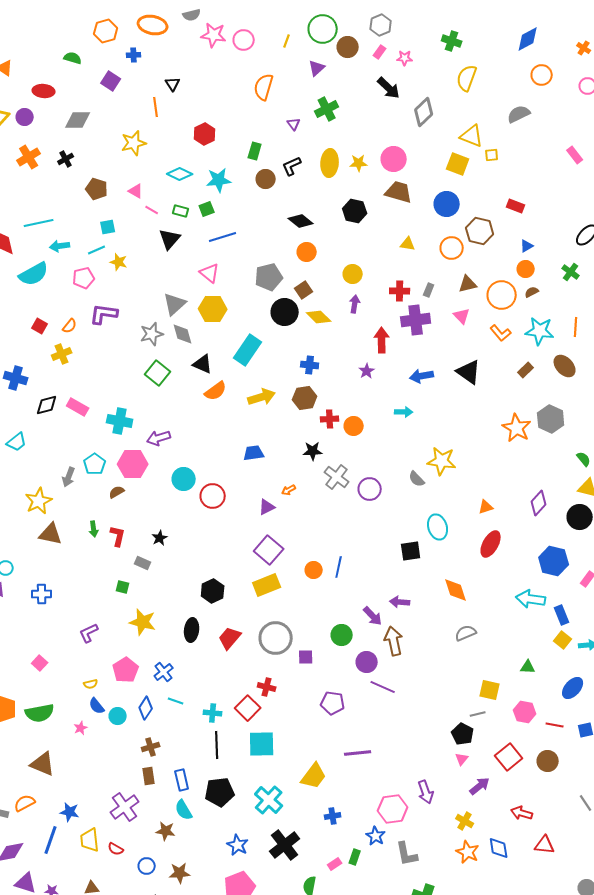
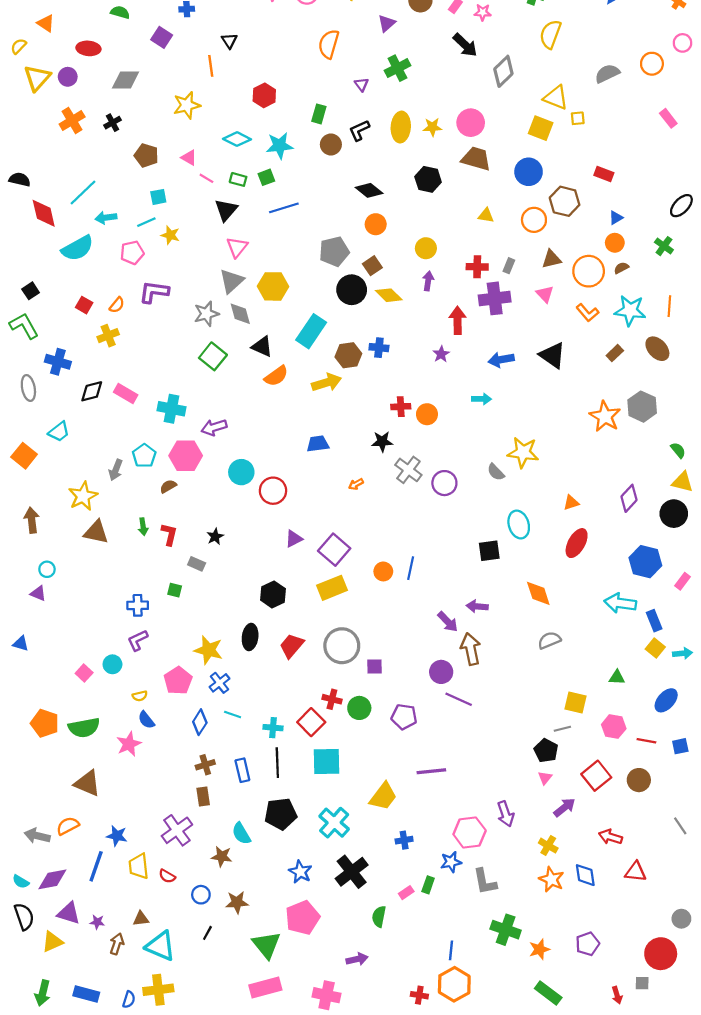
orange circle: (542, 75) -> (652, 64), moved
cyan line: (39, 223) -> (83, 193), turned -32
pink triangle: (210, 273) -> (237, 247), moved, turned 30
brown hexagon: (305, 398) -> (348, 355), moved
purple triangle: (267, 507) -> (294, 539), moved
blue cross: (42, 594) -> (138, 605), moved
yellow star: (143, 622) -> (209, 650), moved
green circle: (342, 635) -> (359, 708), moved
cyan circle: (118, 716) -> (112, 664), moved
pink star: (81, 728) -> (129, 744), size x1.6
blue rectangle: (182, 780) -> (242, 770), moved
blue star: (376, 836) -> (451, 862), turned 30

